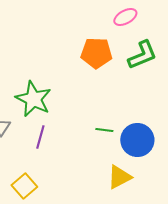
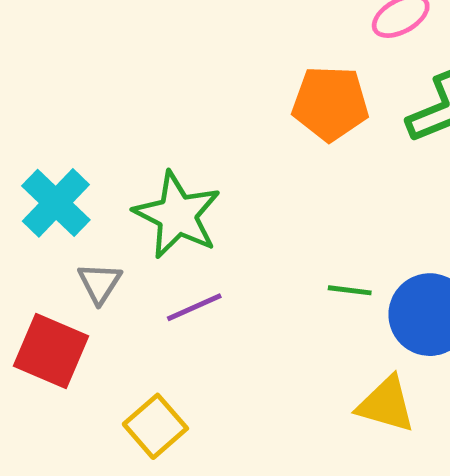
purple line: (40, 137) -> (194, 307), turned 50
yellow triangle: (119, 177) -> (386, 404), turned 44

